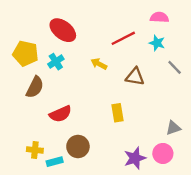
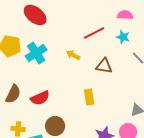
red ellipse: (63, 30) -> (35, 15), moved
cyan cross: (56, 62) -> (36, 53), size x1.5
brown semicircle: (35, 87) -> (13, 94), moved

